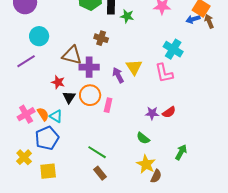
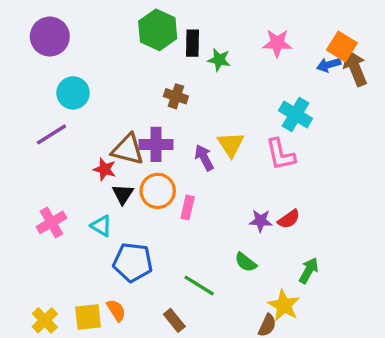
brown arrow: (209, 21) -> (355, 68), size x1.5
brown triangle: (72, 55) -> (128, 149), moved
orange semicircle: (43, 114) -> (116, 310), moved
blue pentagon: (47, 138) -> (133, 262), moved, turned 30
green line: (97, 152) -> (199, 285), moved
green arrow: (181, 152) -> (309, 271), moved
yellow cross: (24, 157) -> (45, 320), moved
yellow star: (146, 164) -> (284, 305), moved

